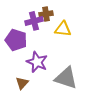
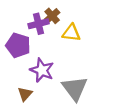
brown cross: (46, 14) -> (52, 16), turned -32
gray triangle: (66, 78) -> (75, 88), turned 35

